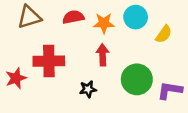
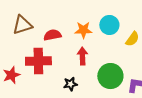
red semicircle: (73, 17) -> (52, 35), moved

